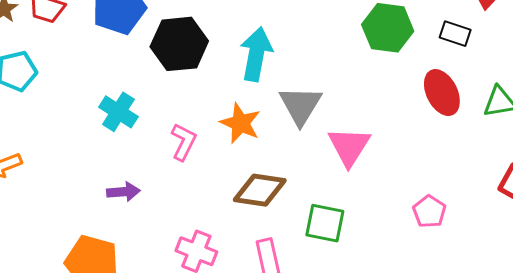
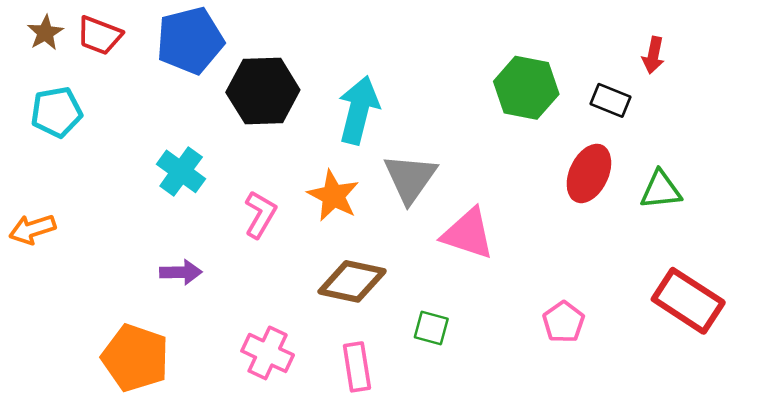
red ellipse: (442, 93) -> (589, 173), turned 48
pink triangle: (349, 146) -> (468, 234), turned -48
green square: (325, 223) -> (431, 328), size x0.7

